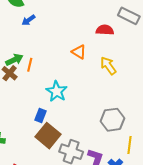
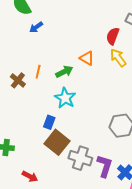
red semicircle: (105, 30) -> (113, 36), turned -72
green arrow: (14, 60) -> (64, 72), moved
yellow arrow: (108, 66) -> (118, 58), moved

